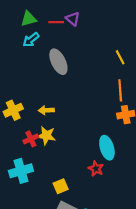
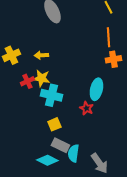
cyan ellipse: (107, 148) -> (96, 89), turned 30
cyan cross: (21, 171) -> (51, 95), moved, turned 30

